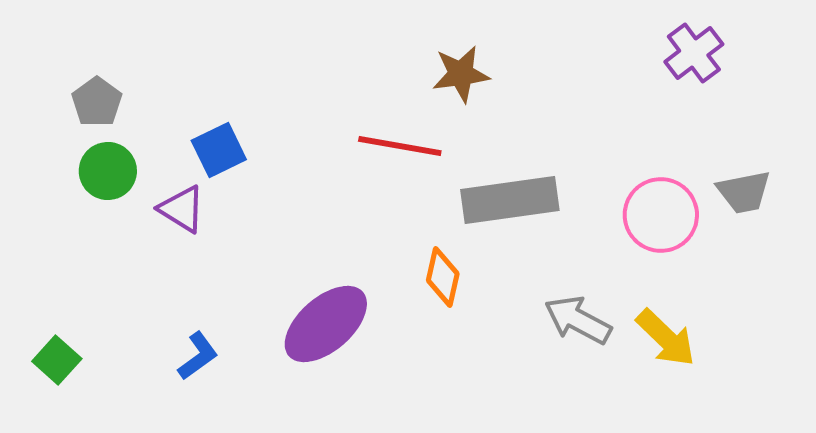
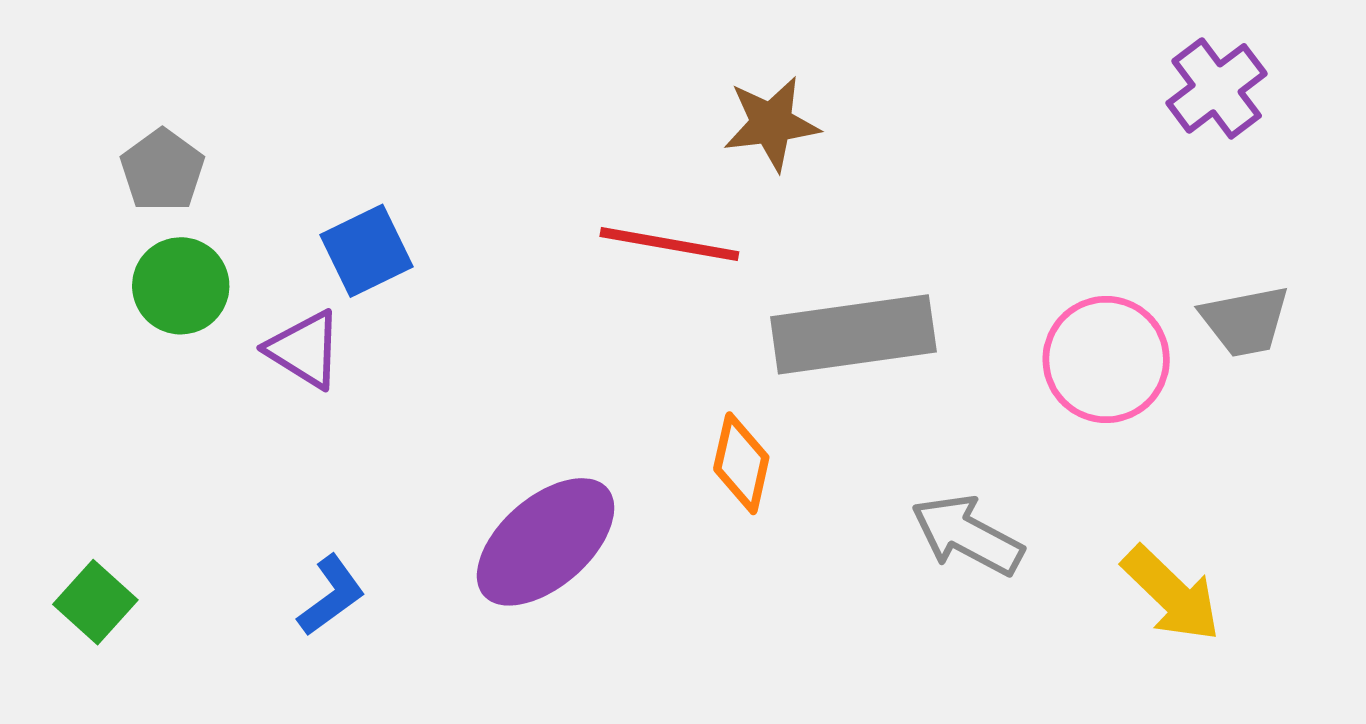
purple cross: (694, 53) -> (1217, 88), moved
yellow arrow: (666, 338) -> (1171, 594), moved

